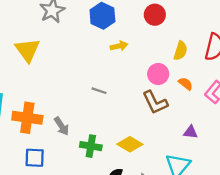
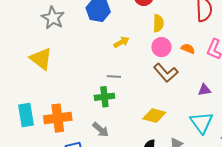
yellow arrow: (119, 46) -> (122, 42), moved
yellow semicircle: (181, 51) -> (158, 23), moved
gray arrow: (62, 126) -> (101, 130), moved
green cross: (91, 146) -> (104, 97), moved

